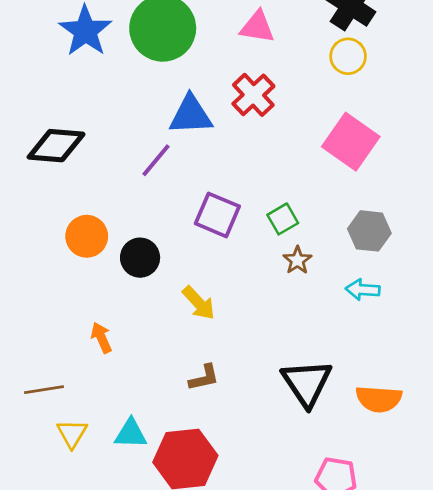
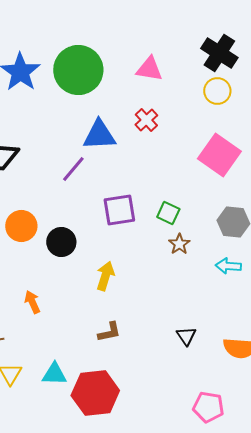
red cross: (253, 95) -> (146, 120), size x0.7
purple square: (217, 215) -> (119, 210), turned -32
green square: (283, 219) -> (168, 213), turned -35
yellow arrow: (199, 303) -> (105, 276), turned -120
black triangle: (307, 383) -> (186, 336), size x0.5

